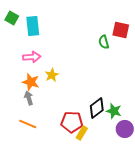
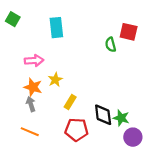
cyan rectangle: (33, 26) -> (56, 28), moved
black diamond: (97, 108) -> (103, 115), turned -60
yellow rectangle: (82, 133) -> (70, 102), moved

